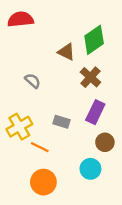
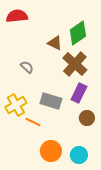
brown cross: (90, 77) -> (75, 64), size x1.4
gray rectangle: (62, 122) -> (51, 101), size x1.5
cyan circle: (90, 169) -> (79, 155), moved
orange circle: (43, 182) -> (51, 151), moved

